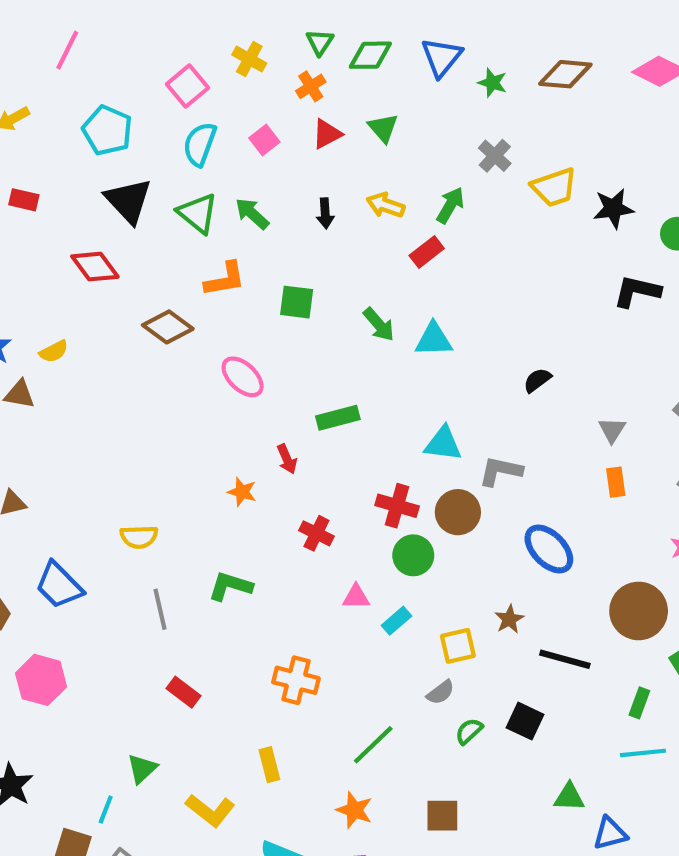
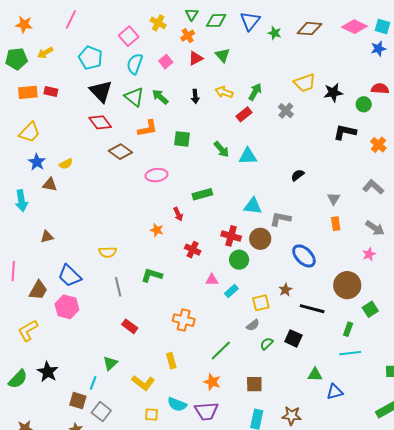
gray cross: (495, 156) -> (286, 111), moved
red diamond: (95, 267) -> (100, 122), moved
pink ellipse: (243, 377) -> (156, 175), turned -50
pink hexagon: (41, 680) -> (67, 307), moved

